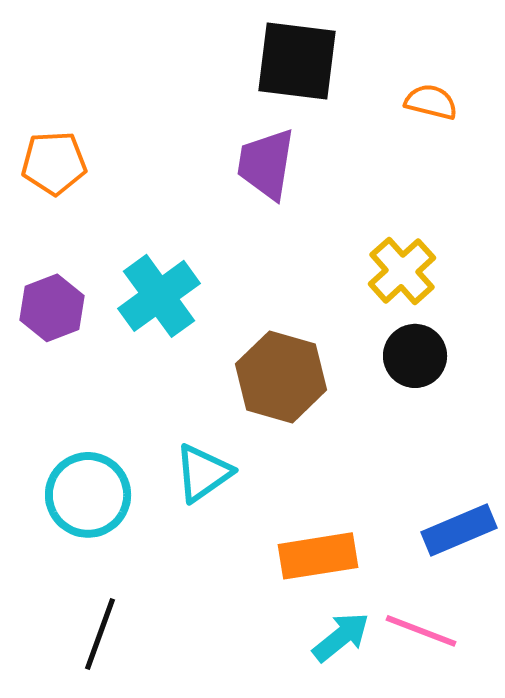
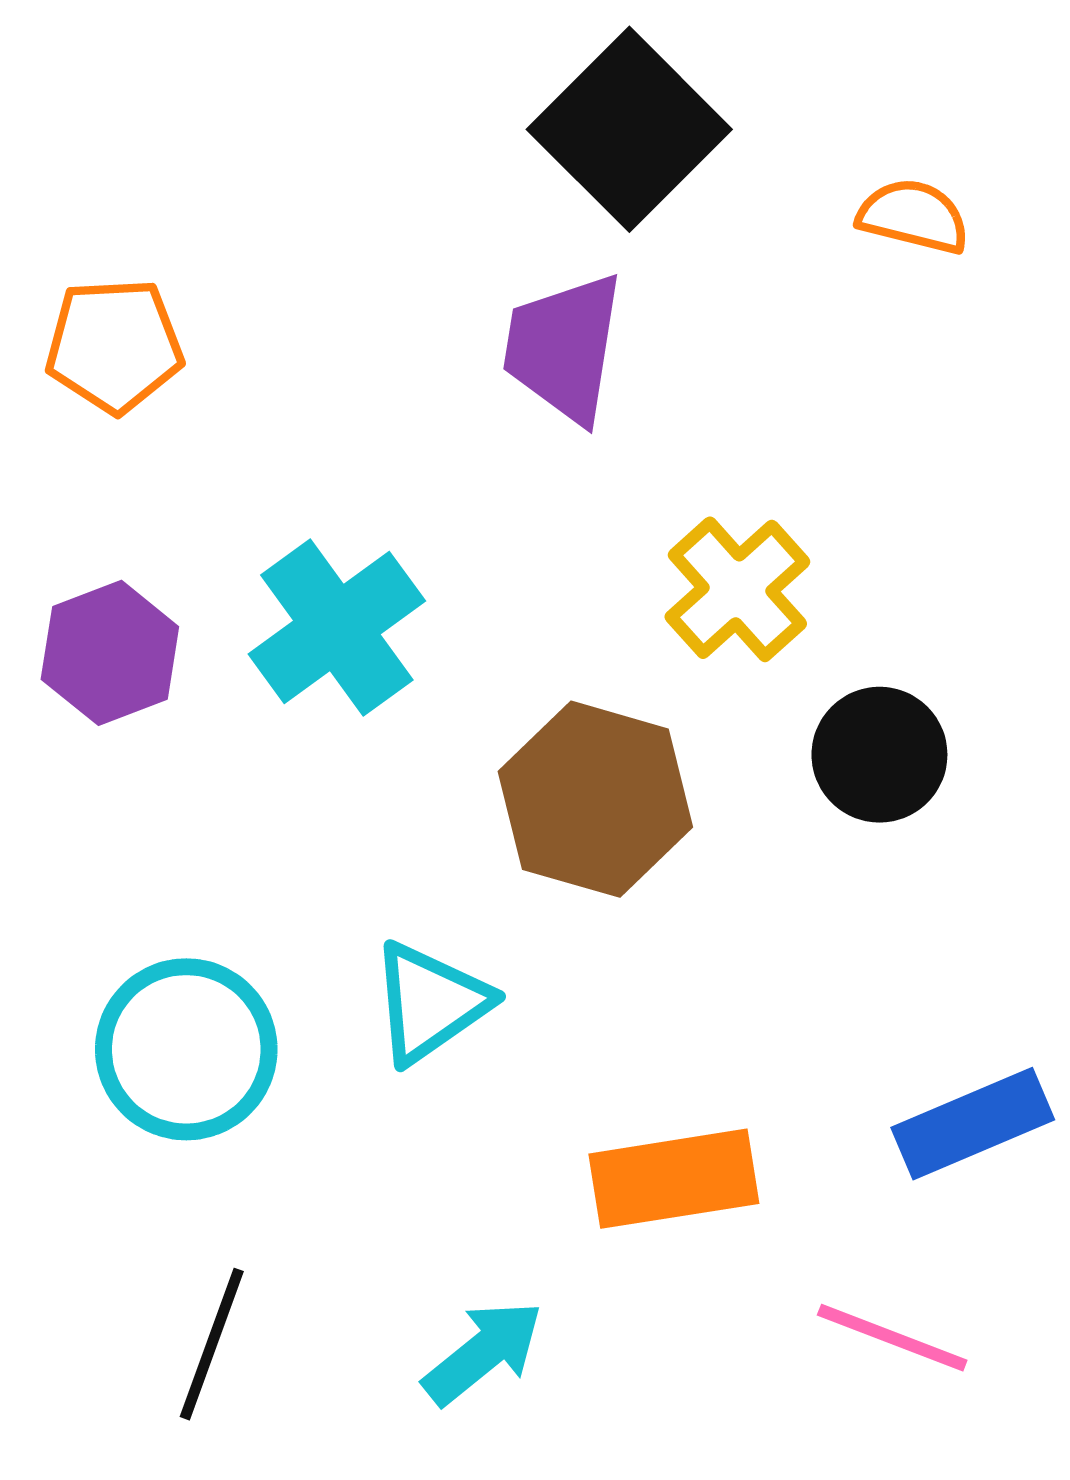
black square: (297, 61) -> (629, 129), turned 38
yellow cross: (402, 271) -> (737, 589), moved
cyan arrow: (341, 637) -> (483, 1353), moved

